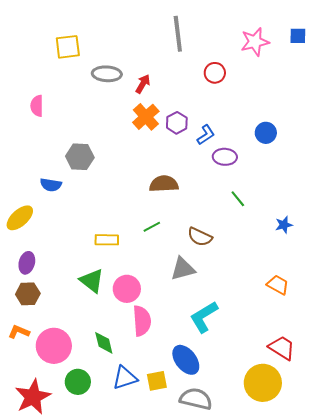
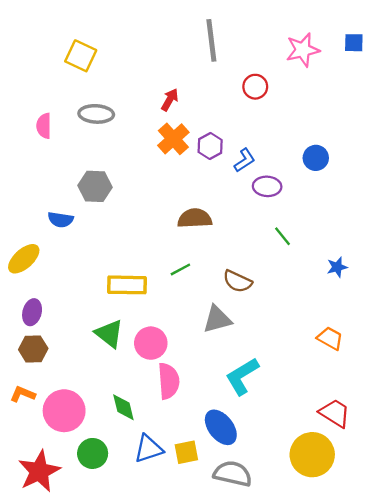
yellow square: (68, 47) -> (81, 56), turned 32
gray ellipse: (107, 74) -> (96, 114), moved
yellow rectangle: (107, 240) -> (127, 285), size x1.4

